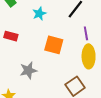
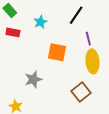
red rectangle: (11, 36) -> (13, 32), moved

